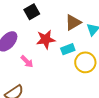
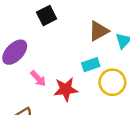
red star: (46, 39) -> (66, 89), moved

